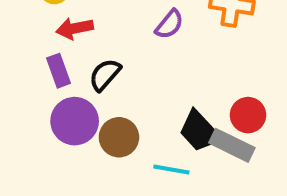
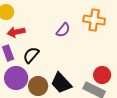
black trapezoid: (200, 131) -> (61, 83), moved

